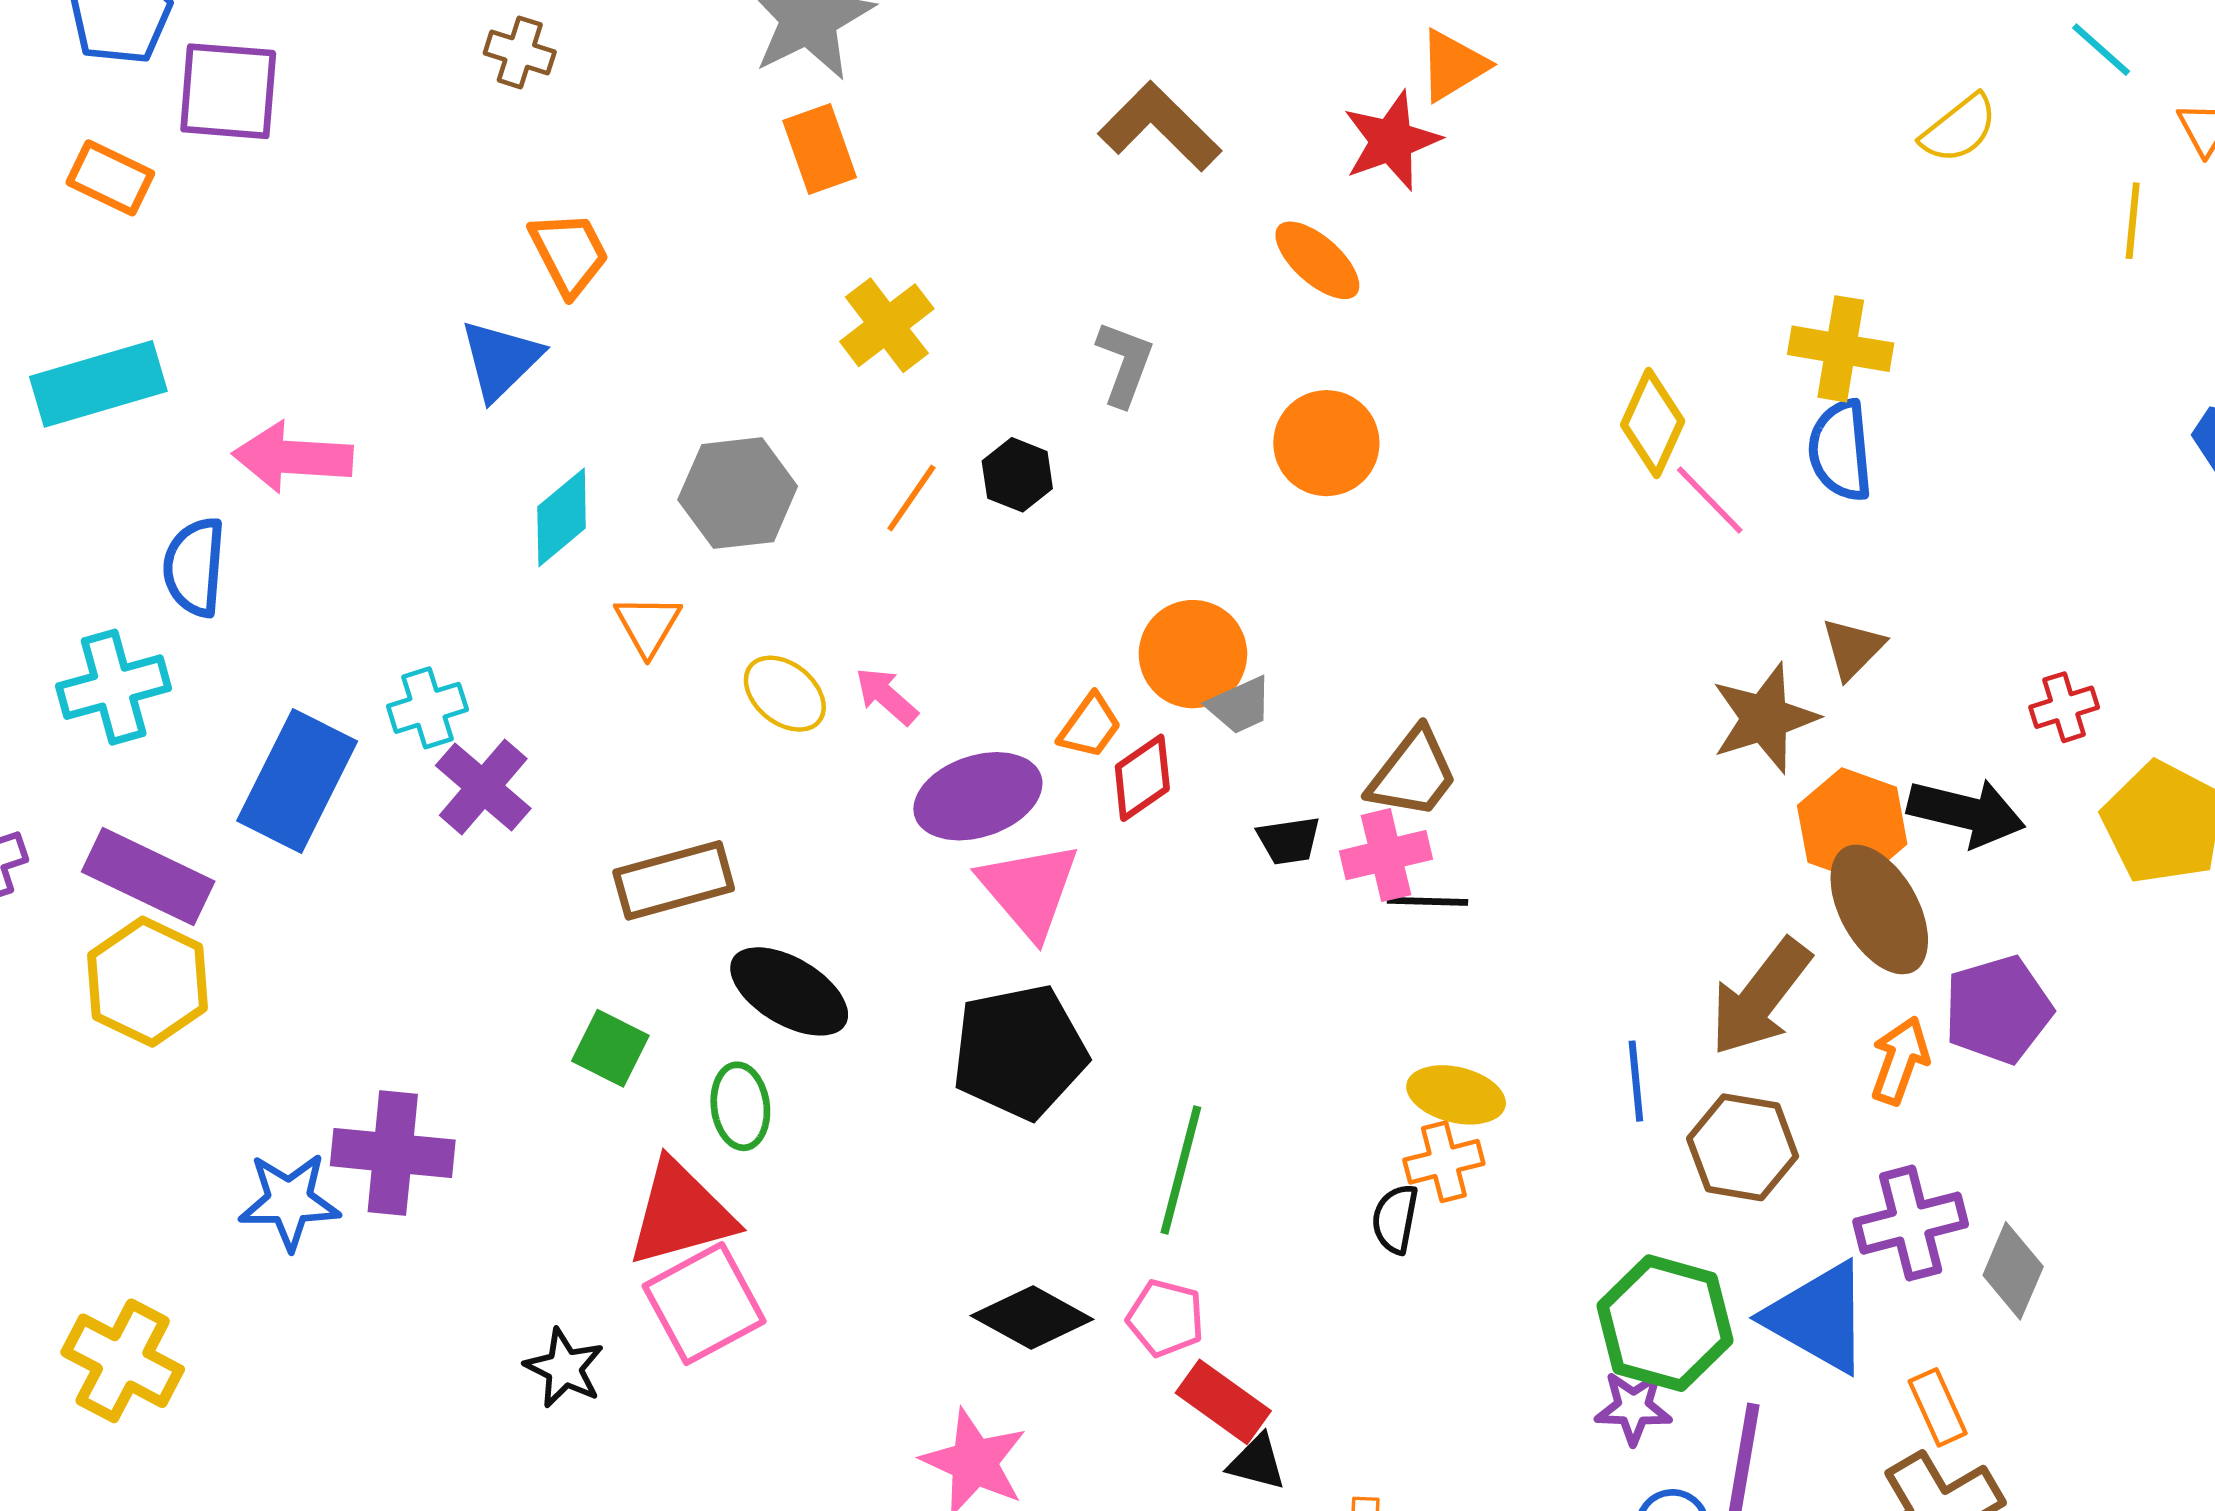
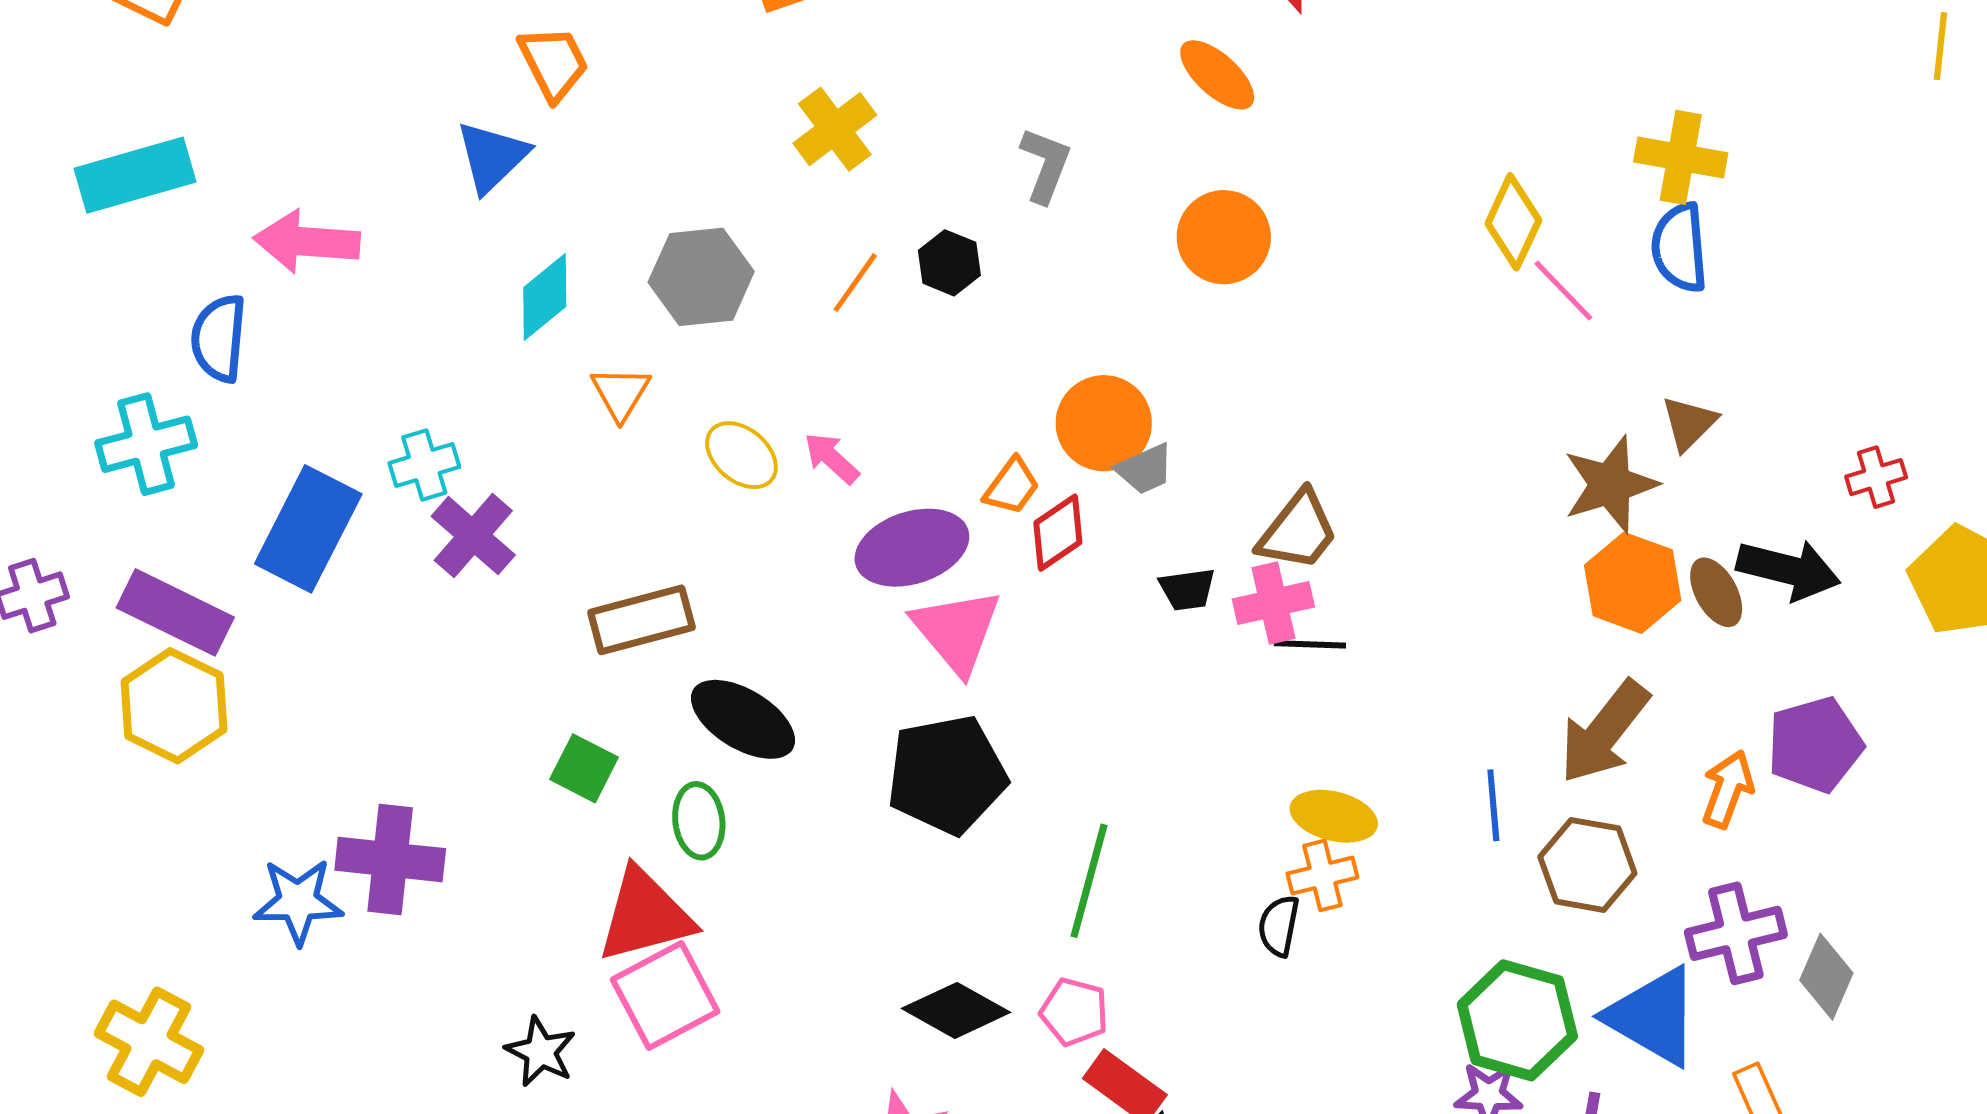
orange hexagon: (1852, 825) -> (1633, 583), moved
brown ellipse: (1879, 909) -> (1716, 592), moved, size x0.6

